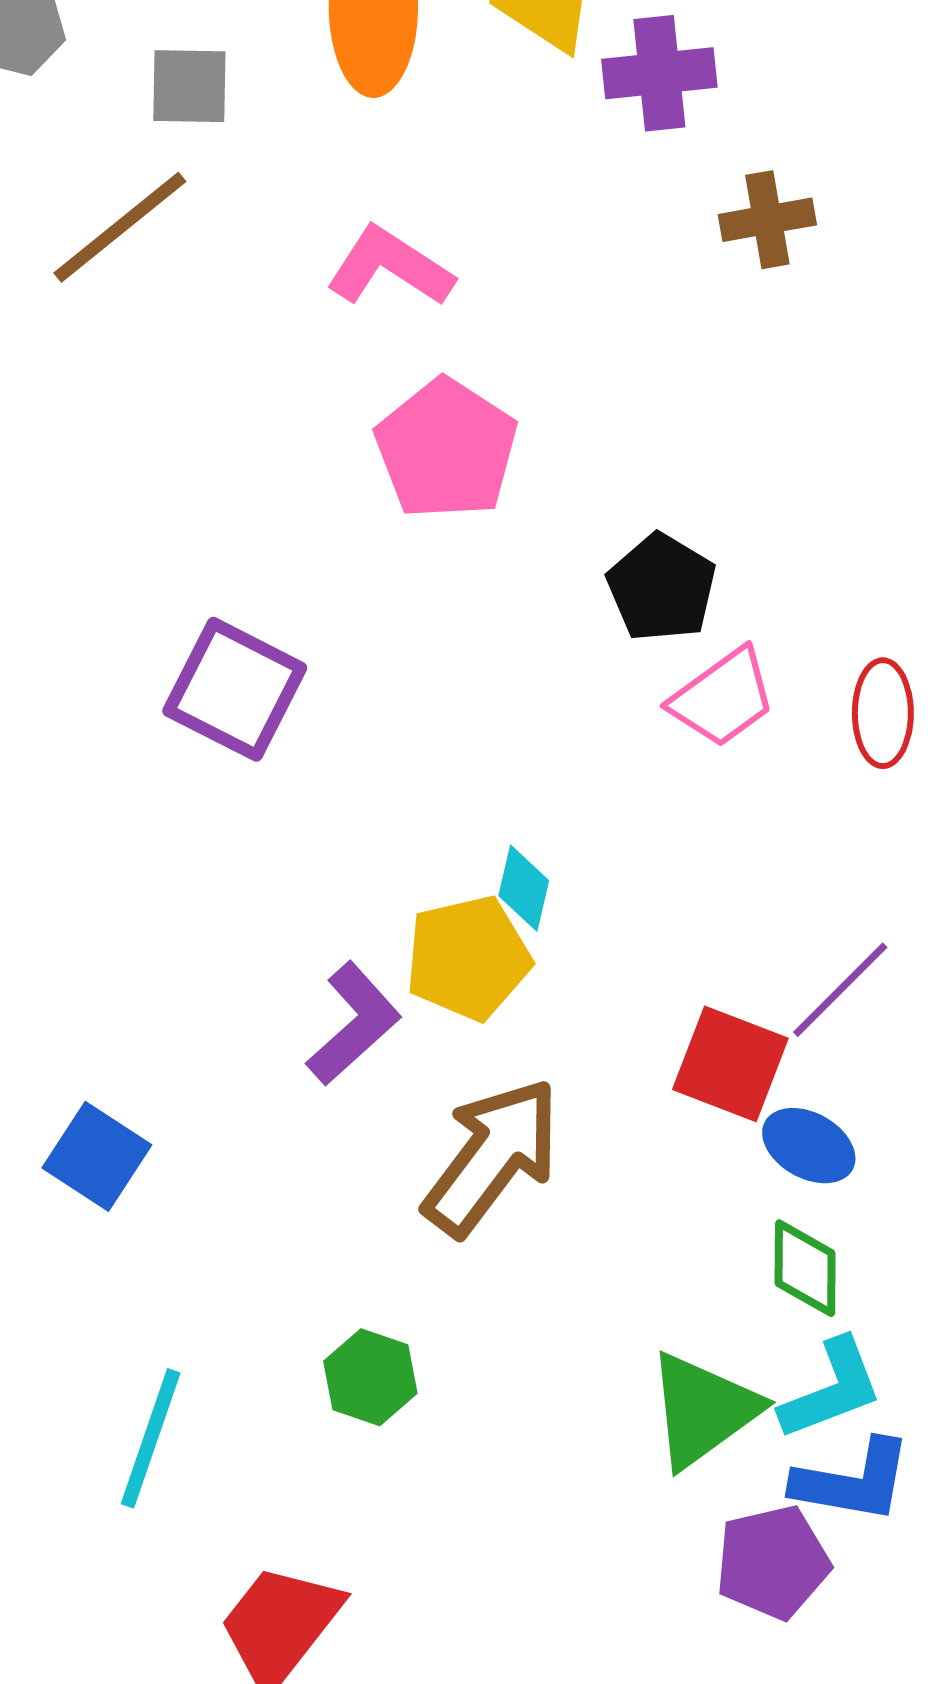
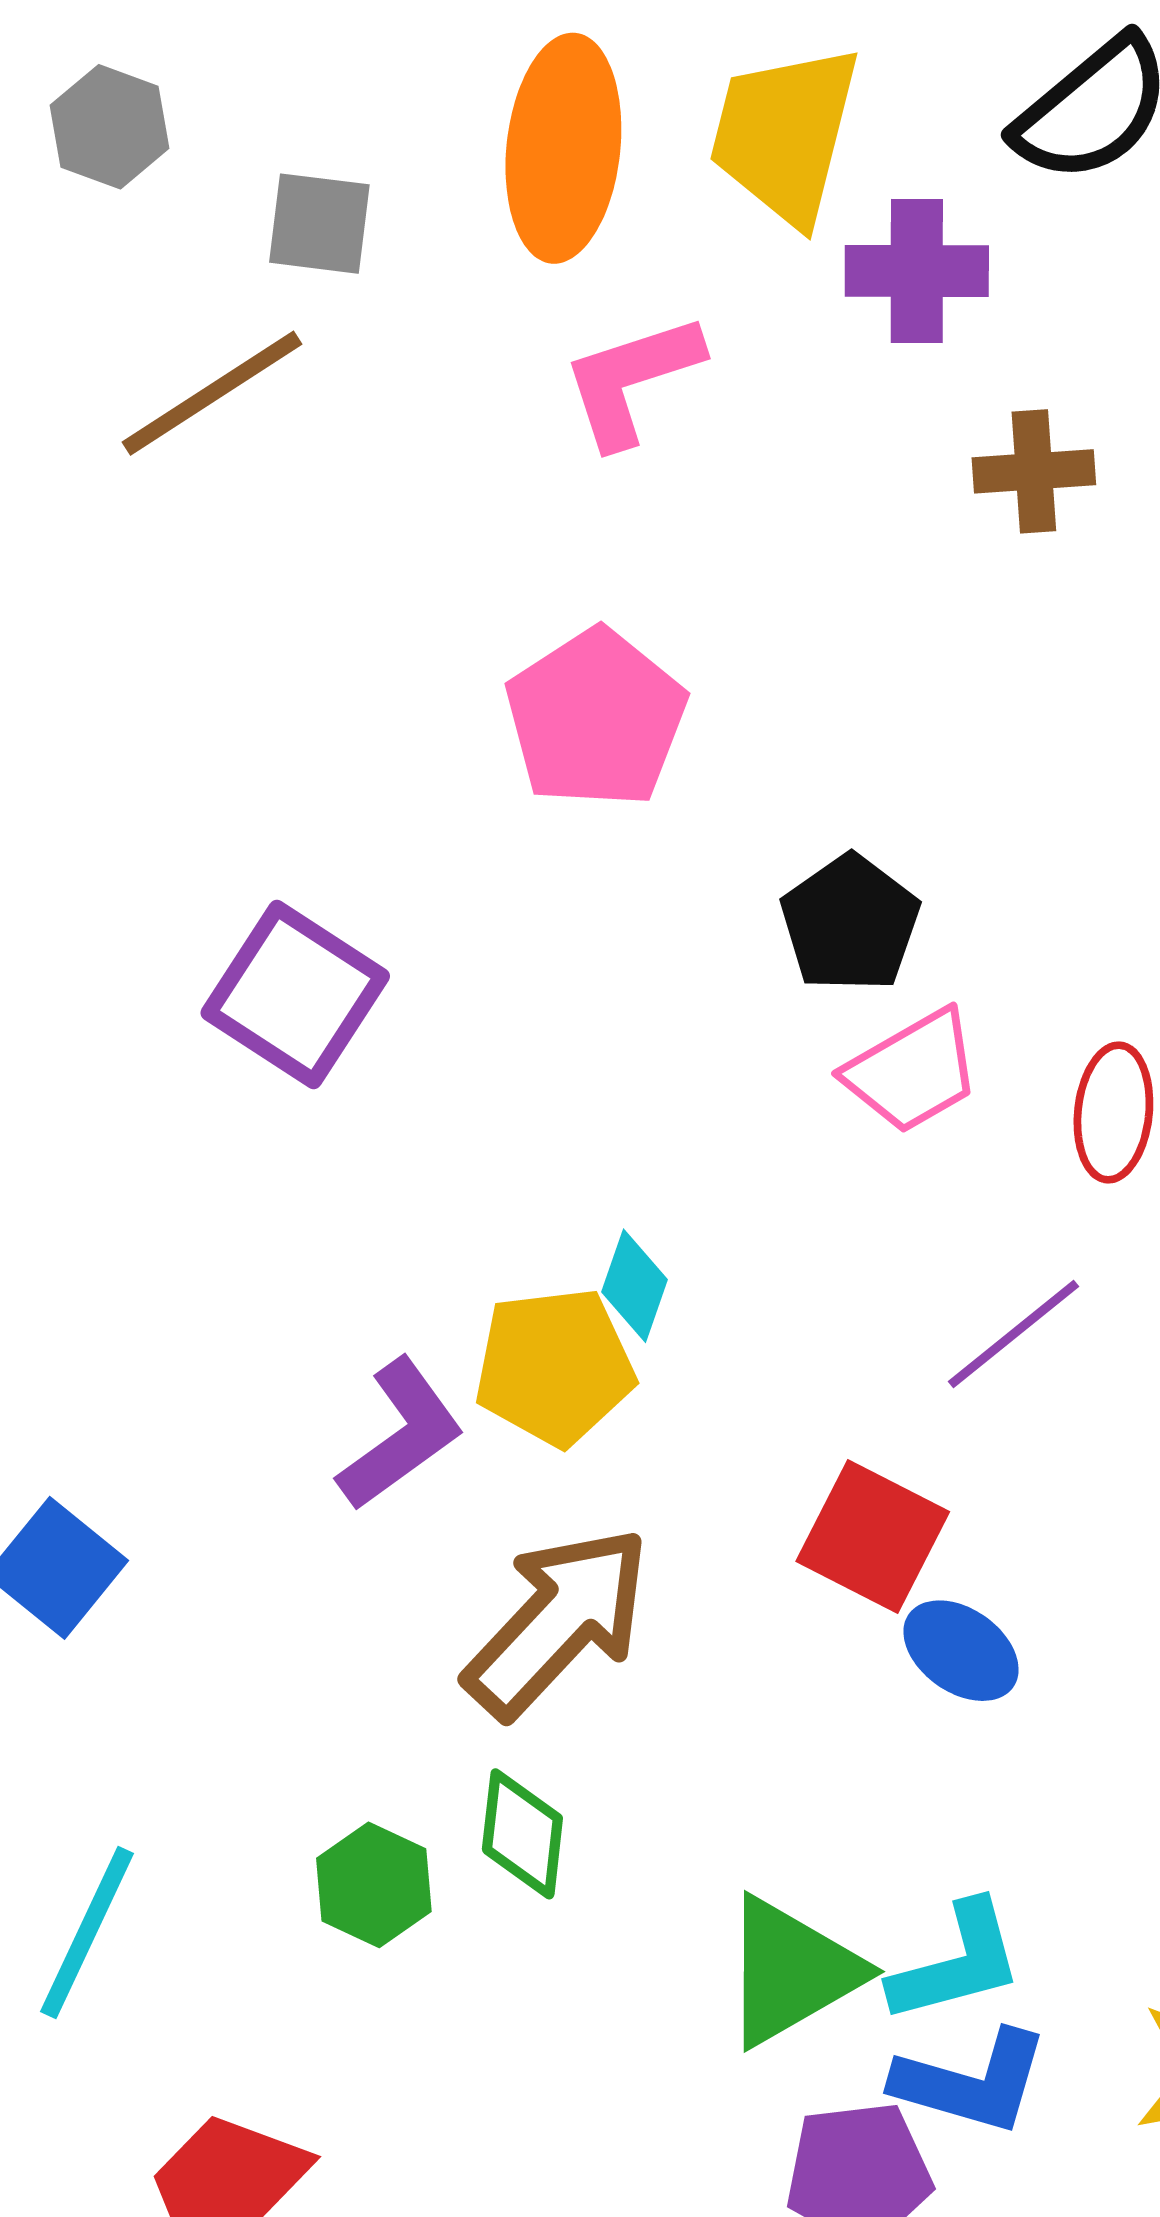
pink L-shape: (390, 267) -> (632, 380), moved, turned -57
purple line: (840, 990) -> (1014, 1334), moved
green diamond: (805, 1268) -> (522, 1834), moved

